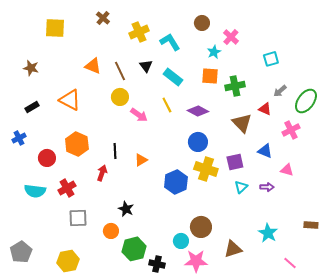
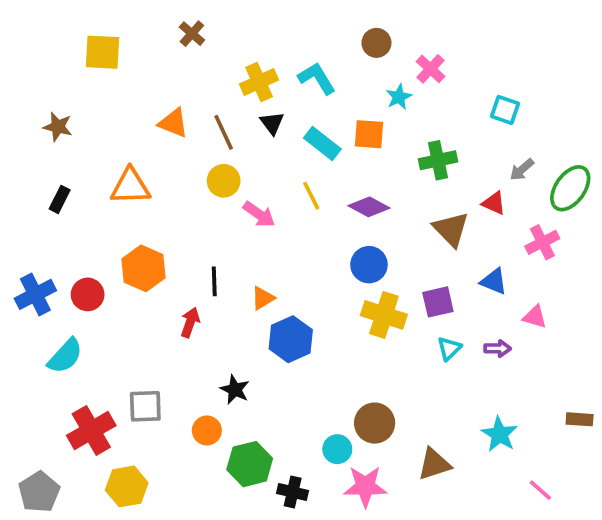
yellow cross: (139, 32) -> (259, 82), moved
cyan square: (271, 59) -> (505, 110), turned 35
orange square: (210, 76) -> (369, 134), moved
orange triangle: (70, 100) -> (130, 186), turned -30
black rectangle: (32, 107) -> (60, 199), turned -32
blue cross: (19, 138) -> (35, 294), moved, size x1.5
blue hexagon: (176, 182) -> (291, 339), moved
red cross: (67, 188) -> (91, 431), moved, size x1.4
cyan semicircle: (35, 191) -> (65, 356), turned -55
gray pentagon: (21, 252) -> (39, 492), moved

